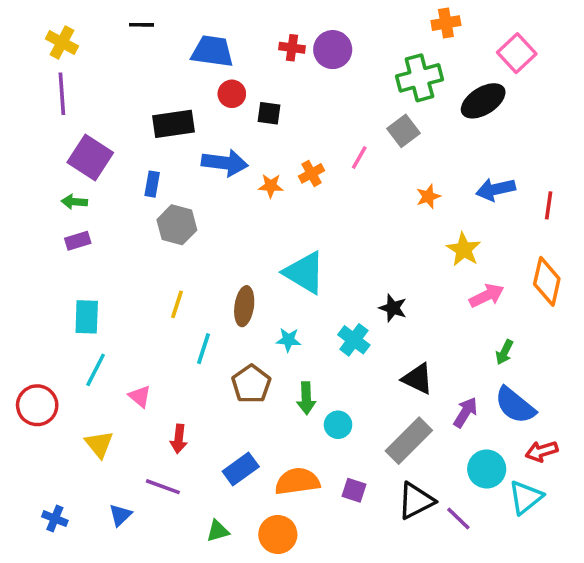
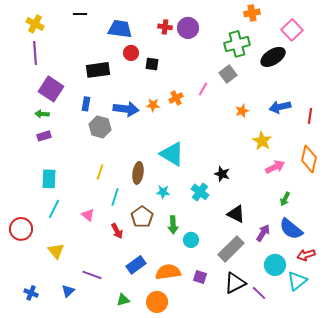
blue arrow: (225, 163) -> (126, 109), moved
pink triangle: (140, 396) -> (88, 215), moved
red arrow: (179, 439) -> (117, 231), moved, turned -35

